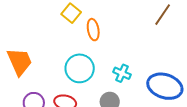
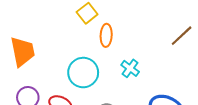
cyan cross: (122, 73) -> (130, 68), moved

